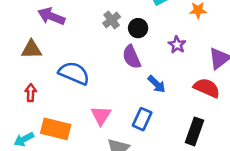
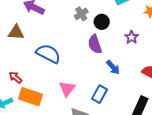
red arrow: (31, 93) -> (15, 77), moved, turned -56

